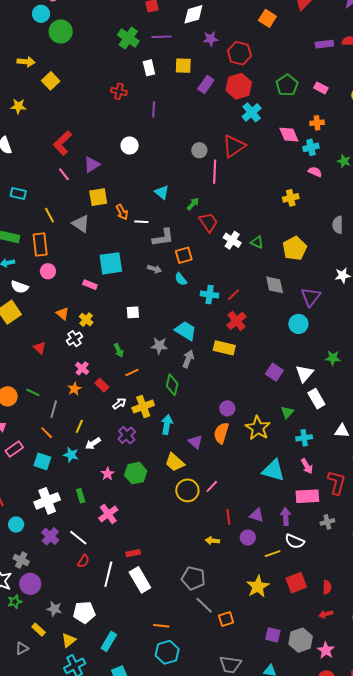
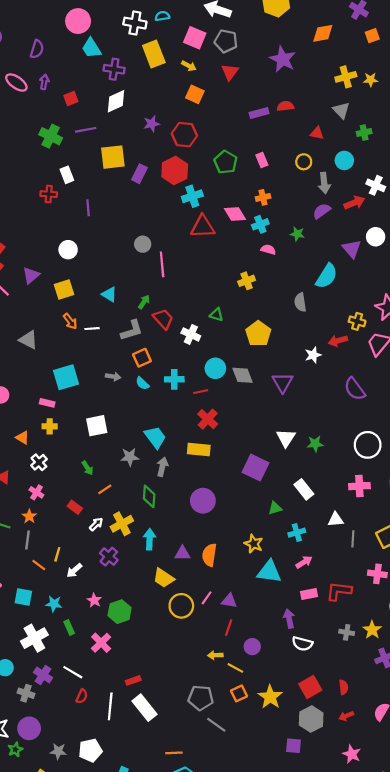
purple star: (211, 39) -> (152, 124), moved
red hexagon: (239, 53) -> (184, 135), moved
yellow square: (183, 66) -> (113, 157), size x1.4
white rectangle: (149, 68) -> (67, 175), moved
pink rectangle: (321, 88) -> (262, 160), turned 48
cyan cross: (252, 112) -> (192, 196), turned 30
red triangle: (234, 146) -> (203, 227), moved, turned 40
yellow square: (98, 197) -> (64, 290), moved
gray L-shape: (163, 238) -> (132, 330), moved
green triangle: (257, 242) -> (216, 315), moved
cyan cross: (210, 295) -> (174, 379), moved
red line: (234, 295) -> (201, 392), turned 40
white square: (133, 312) -> (97, 426), size x1.5
yellow cross: (86, 320) -> (50, 426), moved, turned -32
cyan circle: (298, 324) -> (215, 368), moved
cyan trapezoid: (186, 331) -> (155, 437), turned 30
pink cross: (82, 368) -> (36, 492), moved
purple square: (274, 372) -> (256, 468), size x1.4
white triangle: (304, 374) -> (286, 438), moved
orange star: (74, 389) -> (29, 516), moved
purple circle: (227, 408) -> (203, 501), moved, size x1.5
green triangle: (287, 412) -> (275, 508), turned 40
yellow star: (258, 428) -> (254, 544), moved, size x0.7
orange line: (47, 433) -> (39, 565), moved
orange semicircle: (221, 433) -> (209, 555), moved
purple triangle: (195, 442) -> (182, 553), turned -35
cyan star: (71, 455) -> (54, 604), moved
pink arrow: (307, 466) -> (304, 562), turned -84
green hexagon: (136, 473) -> (120, 612), moved
red L-shape: (337, 483) -> (339, 591), moved, turned -90
pink rectangle: (307, 496) -> (309, 594), size x0.7
purple triangle: (257, 515) -> (229, 601), moved
red line: (228, 517) -> (229, 628), turned 35
gray cross: (327, 522) -> (347, 632), moved, turned 32
yellow line: (273, 554) -> (235, 668), moved, turned 56
gray cross: (21, 560) -> (26, 693), moved
orange square: (226, 619) -> (239, 693), moved
gray hexagon: (301, 640) -> (311, 719), moved

